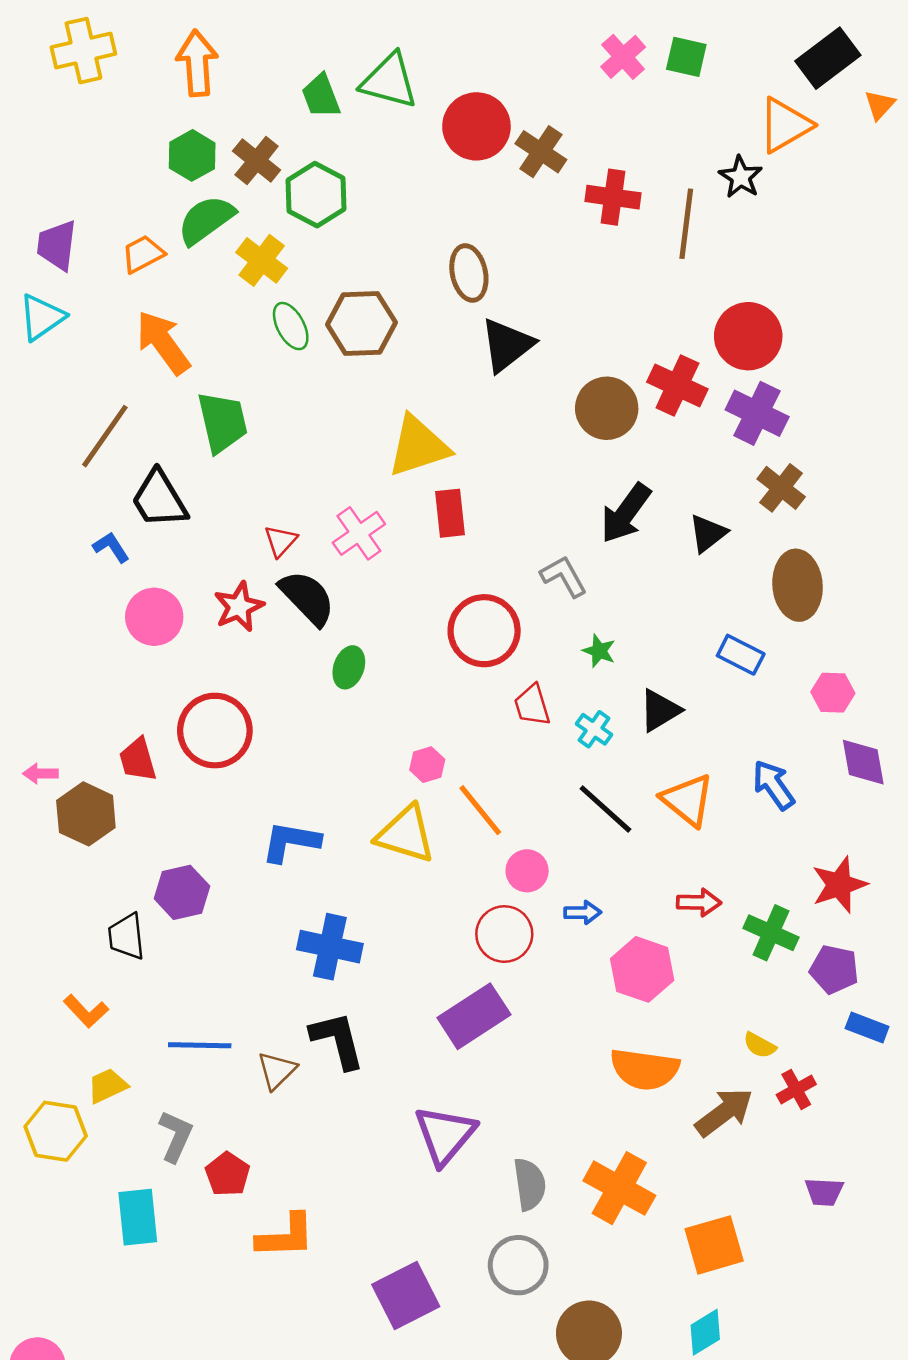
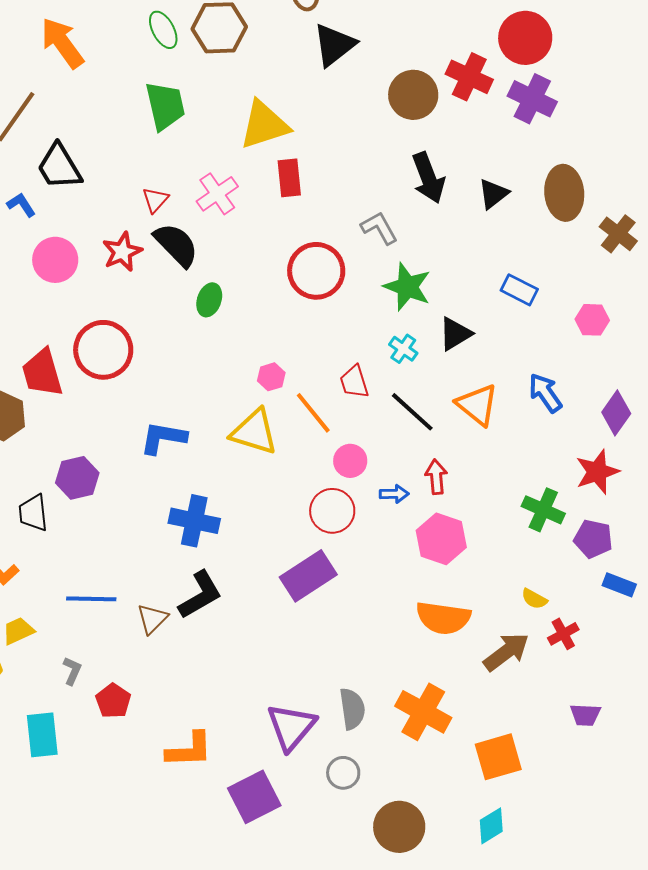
green trapezoid: (222, 422) -> (165, 106), moved
brown cross: (781, 488) -> (618, 234), moved
black arrow: (626, 513) -> (428, 178), turned -57
brown ellipse: (798, 585) -> (564, 193), moved
green star: (599, 651) -> (407, 287), size x1.8
red trapezoid: (532, 705) -> (354, 382), moved
red trapezoid: (138, 760) -> (42, 373), size x1.4
purple diamond: (863, 762) -> (616, 413), moved, turned 45
red arrow: (699, 902) -> (436, 477), moved, turned -96
black L-shape: (337, 1040) -> (200, 595), turned 74
purple triangle: (445, 1135) -> (291, 727), moved
gray L-shape: (176, 1136) -> (72, 671), size x0.7
orange L-shape: (286, 1236) -> (189, 750), moved
gray circle: (518, 1265) -> (343, 773), size x0.7

